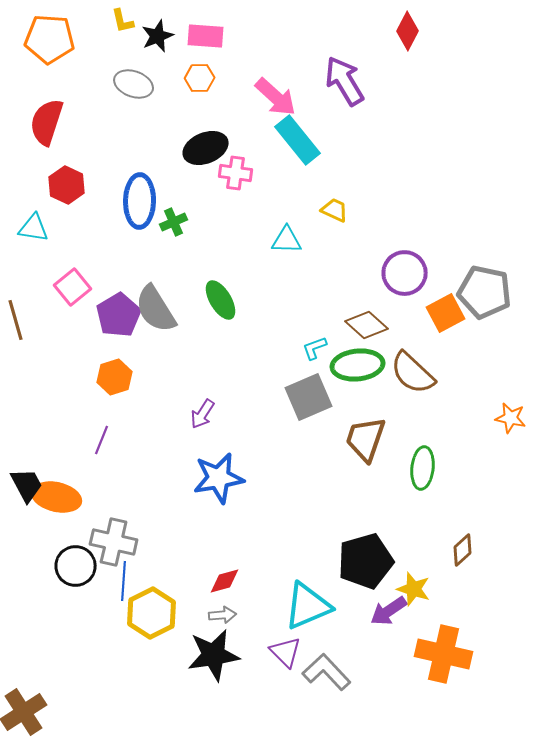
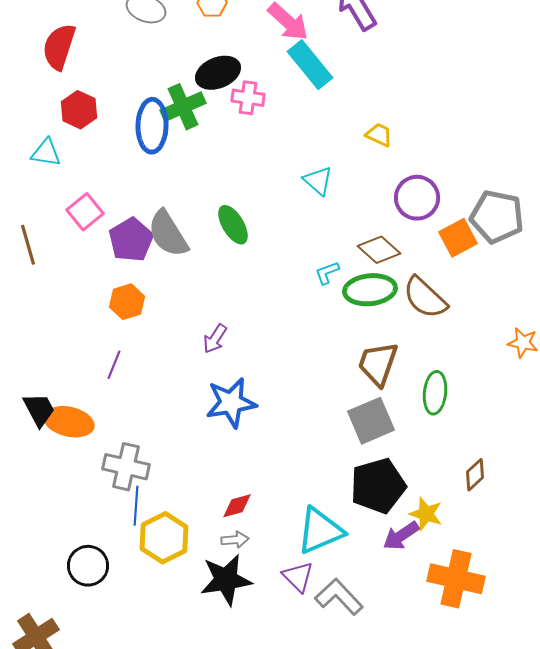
yellow trapezoid: (335, 210) -> (379, 135), moved
green cross: (174, 222) -> (183, 107), moved, size x1.6
cyan triangle: (287, 240) -> (318, 181), moved, turned 40
gray square: (309, 397) -> (371, 421), moved
black circle: (76, 566) -> (88, 566), moved

